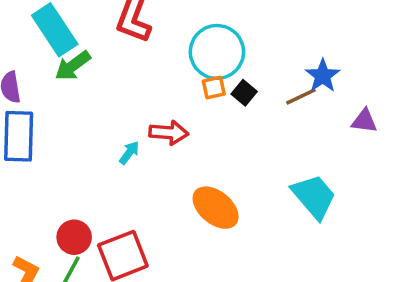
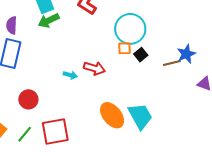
cyan arrow: (129, 153) -> (70, 75), turned 56
cyan trapezoid: (314, 196) -> (140, 116), moved
red circle: (74, 237) -> (28, 99), moved

